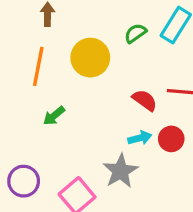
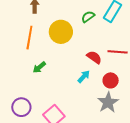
cyan arrow: (140, 138) -> (84, 77), moved, turned -32
gray star: (120, 171) -> (108, 102), moved

